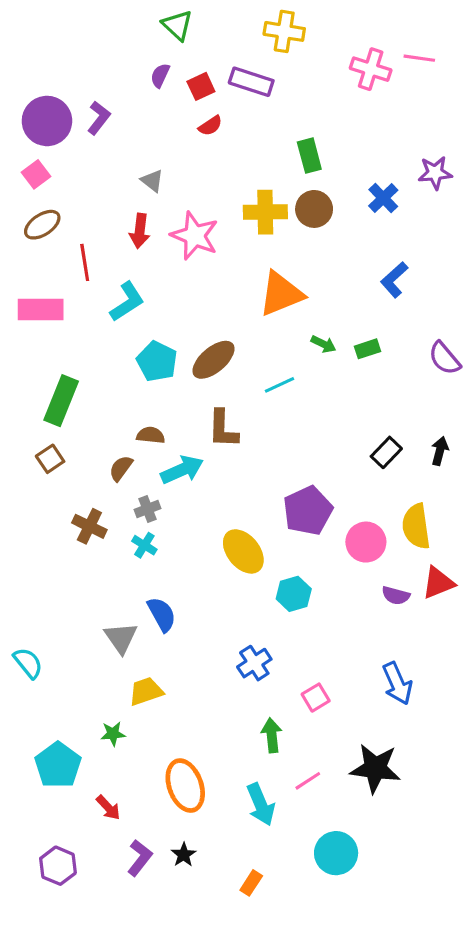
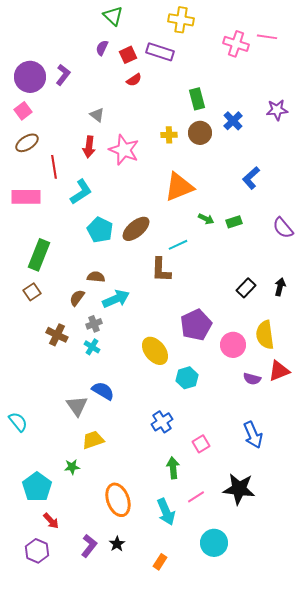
blue cross: (383, 198) -> (233, 121), moved
yellow cross: (265, 212) -> (169, 135), size x0.6
brown L-shape: (223, 429) -> (161, 270), moved
blue semicircle: (162, 614) -> (103, 391), turned -30
red arrow: (108, 808) -> (51, 521), moved

